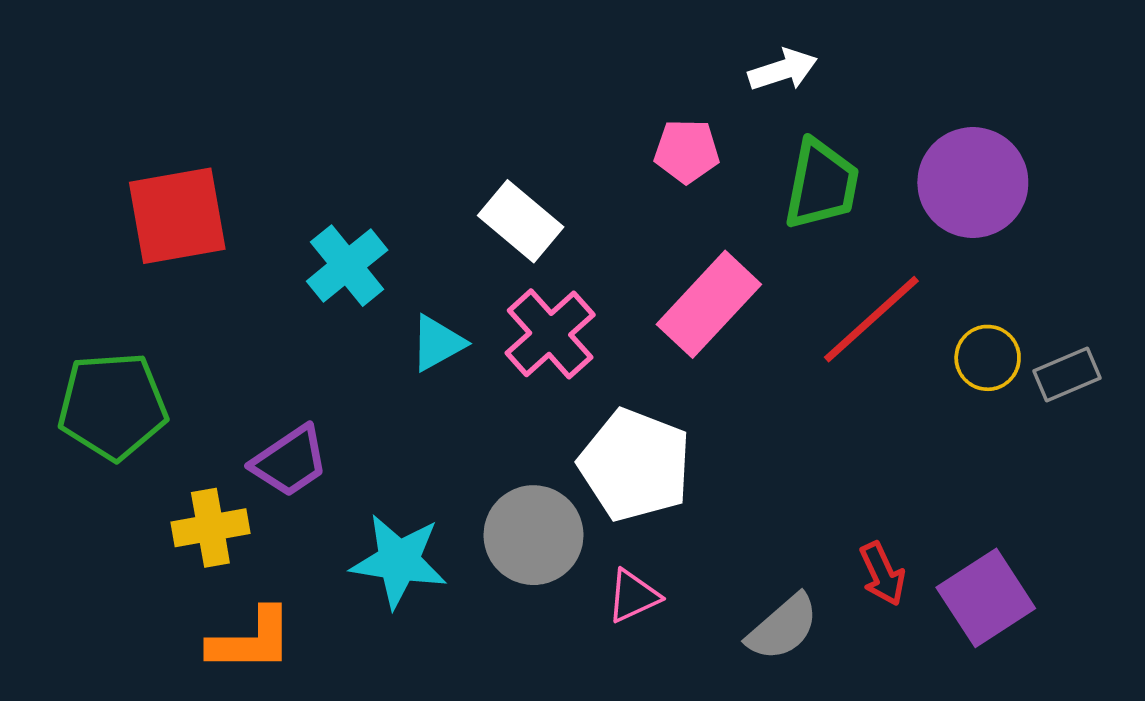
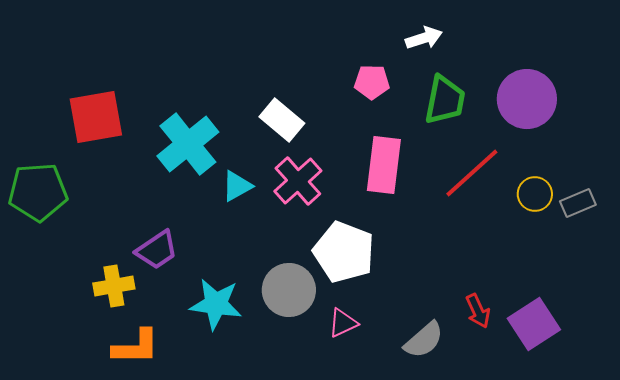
cyan cross: (347, 266) -> (188, 144), size x1.4
pink rectangle: (709, 304) -> (384, 165), turned -36
green pentagon: (113, 406) -> (38, 192), moved

